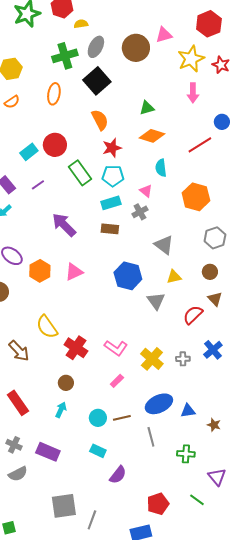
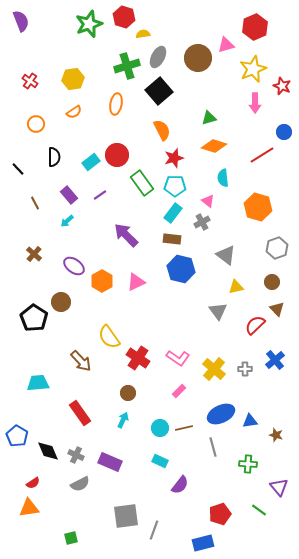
red hexagon: (209, 24) -> (255, 27), moved
red star: (221, 65) -> (282, 86), moved
cyan rectangle: (111, 203) -> (173, 213), turned -36
blue hexagon: (128, 276) -> (181, 269), moved

